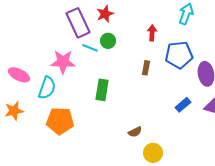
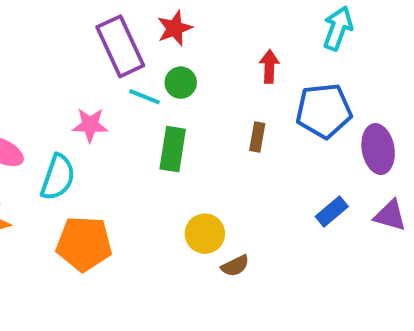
pink star: (63, 62) -> (90, 125), size x0.7
green rectangle: (102, 90) -> (173, 149), moved
yellow circle: (153, 153) -> (205, 234), moved

